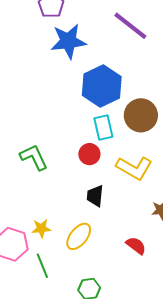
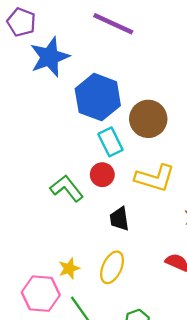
green L-shape: (34, 157) -> (67, 188), moved

